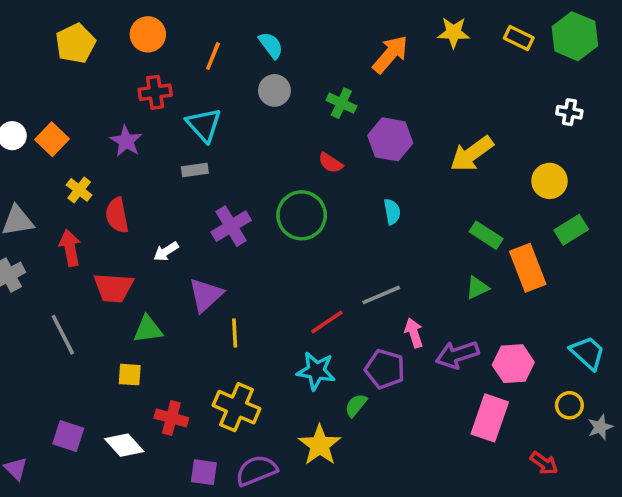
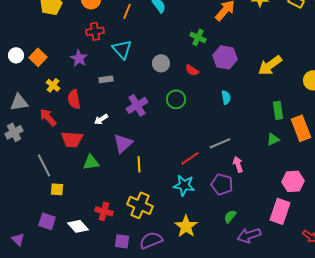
gray circle: (274, 90) -> (161, 63), moved
gray rectangle: (195, 170) -> (106, 79), moved
green circle: (302, 215) -> (176, 99), size x0.7
green rectangle: (486, 235) -> (278, 110), turned 48
red arrow: (70, 248) -> (48, 117), turned -30
purple arrow: (457, 355) -> (249, 235), moved
yellow square: (130, 375) -> (57, 189), moved
green semicircle: (356, 405) -> (230, 216), moved

